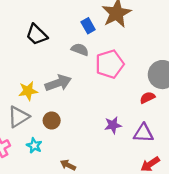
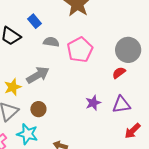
blue rectangle: (88, 26) -> (35, 21), moved
cyan star: (34, 146) -> (27, 134), size x1.5

